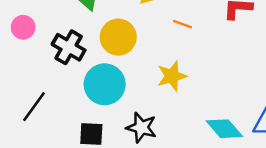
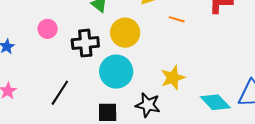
black cross: (69, 47) -> (85, 43), turned -32
yellow star: (172, 76) -> (173, 78), moved

